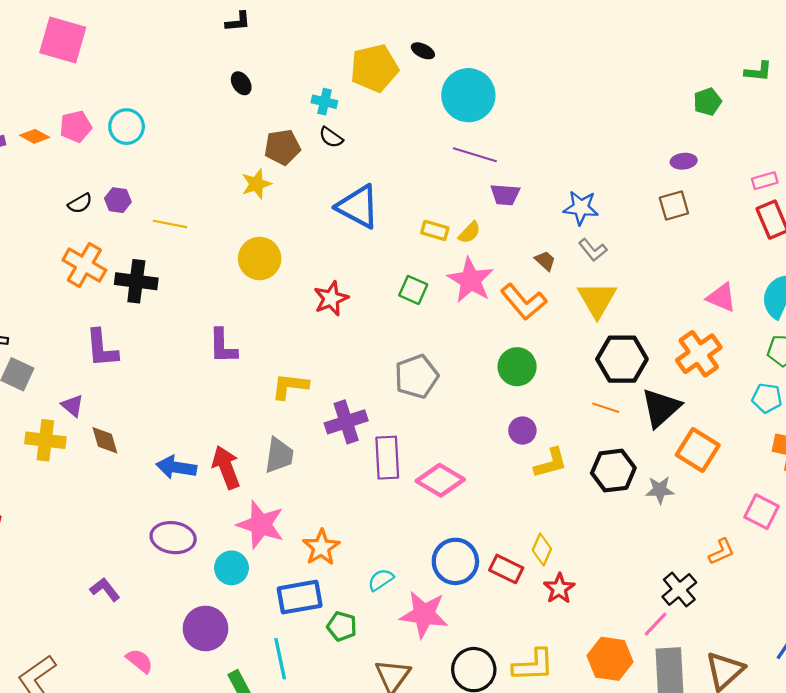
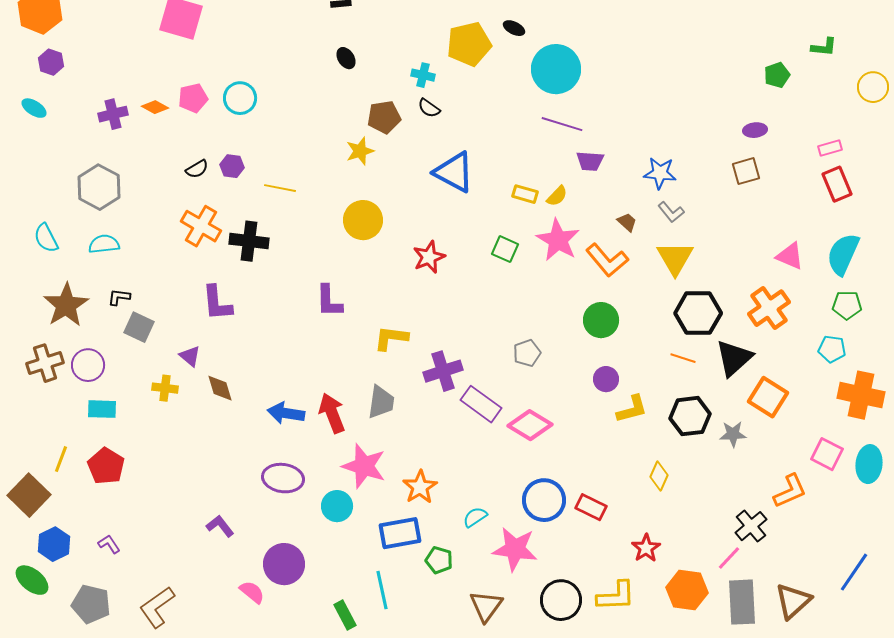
gray pentagon: (416, 376) -> (527, 353), moved, size x0.7
yellow cross: (45, 440) -> (165, 388), size x0.7
purple rectangle: (387, 458) -> (481, 404), turned -51
yellow diamond: (542, 550) -> (659, 476), moved
orange L-shape: (721, 552) -> (790, 491), size x1.4
red star: (559, 588) -> (646, 548), moved
purple circle: (206, 628) -> (284, 564), moved

